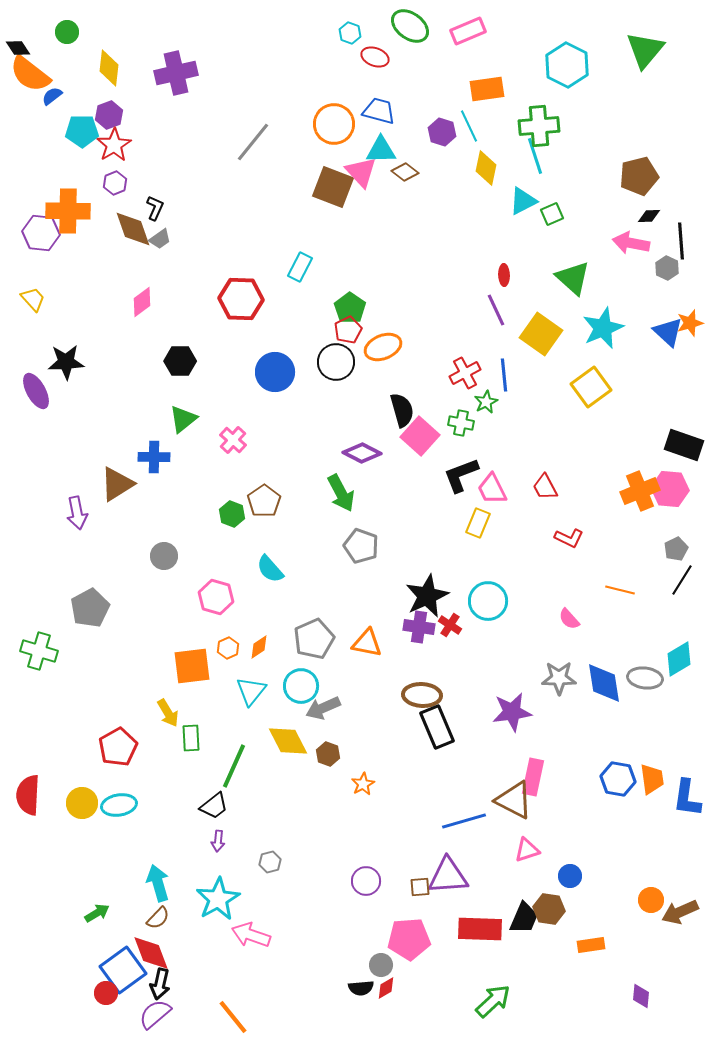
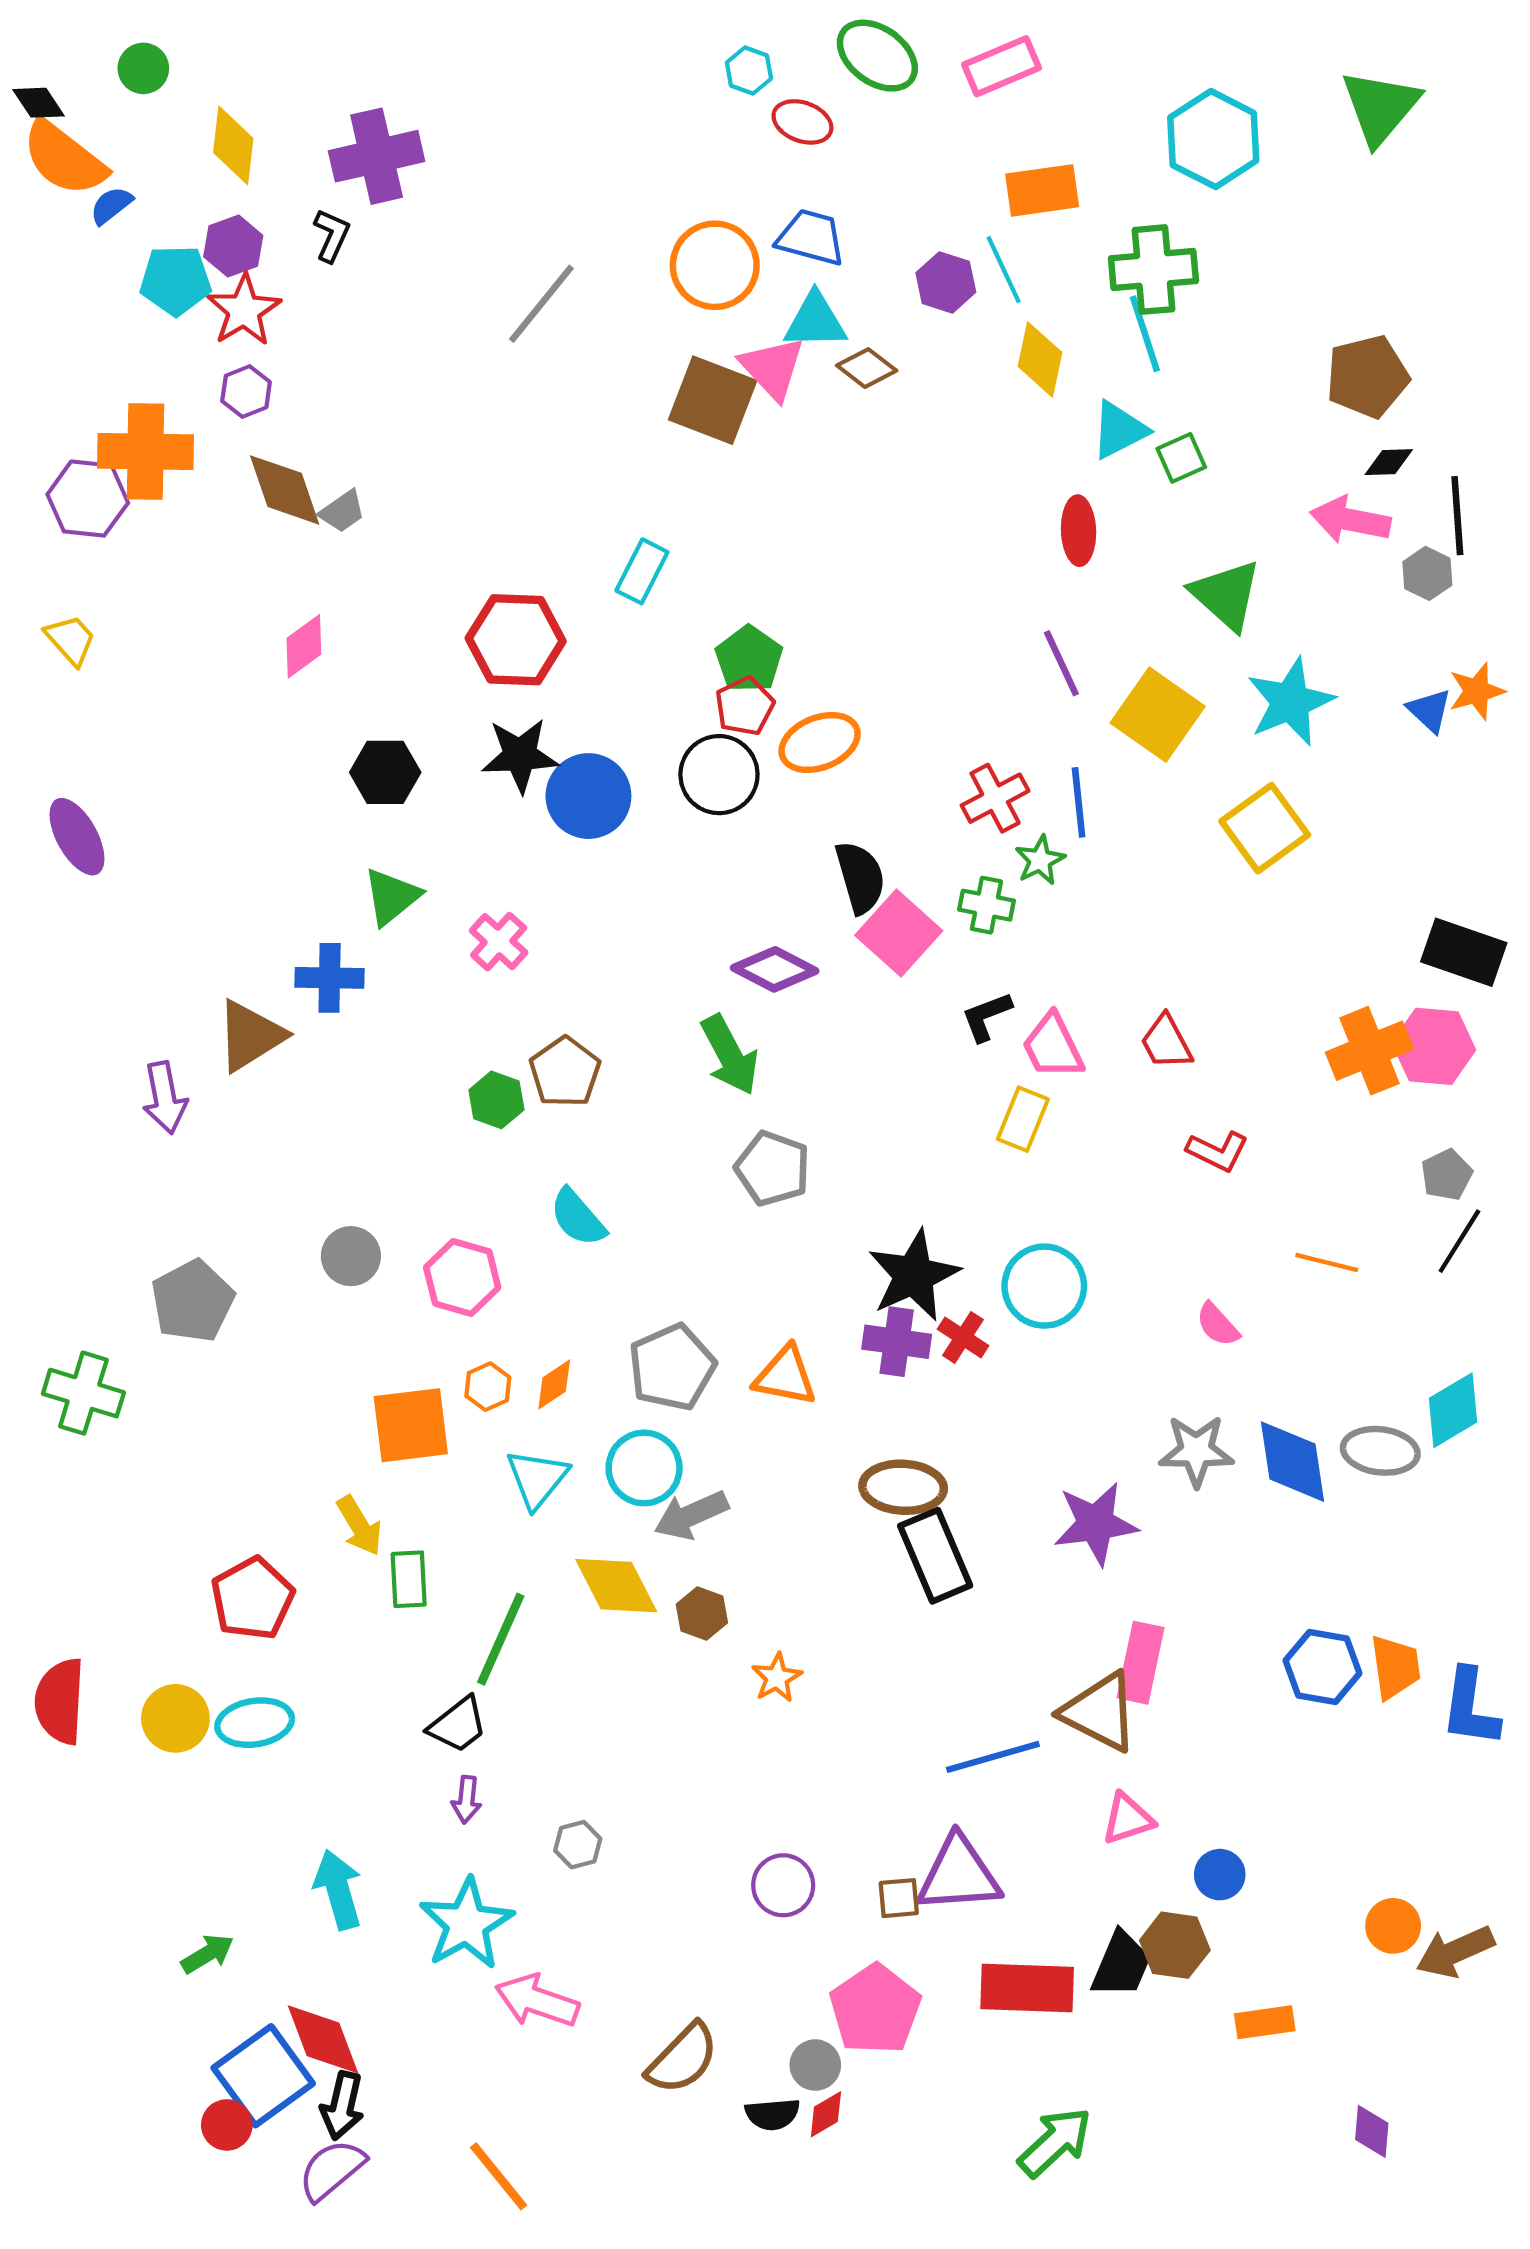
black L-shape: (155, 208) -> (332, 235), moved
red ellipse: (504, 275) -> (1079, 531), moved, size x1.4
blue triangle: (668, 332) -> (1429, 710), size x0.7
black star: (66, 362) -> (520, 755), moved
black L-shape: (461, 475) -> (986, 1016), size x0.7
gray circle: (164, 556) -> (351, 1256), moved
brown semicircle: (158, 918) -> (683, 2059), moved, size x1.5
pink pentagon: (409, 939) -> (875, 2009), turned -30

